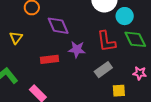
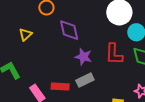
red rectangle: (49, 59) -> (60, 86), moved
gray rectangle: (103, 70) -> (85, 80), moved

